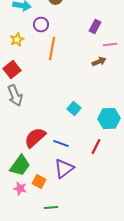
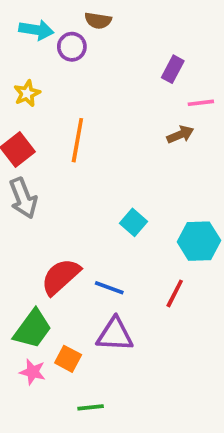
purple circle: (41, 24) -> (72, 47), moved
orange line: (52, 48) -> (77, 140), moved
purple triangle: (64, 168) -> (115, 335), turned 40

